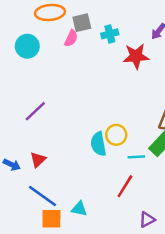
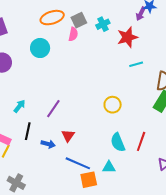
purple line: (35, 111) -> (53, 109), moved
yellow circle: (116, 135) -> (113, 105), moved
cyan semicircle: (98, 144) -> (118, 142), moved
cyan line: (136, 157) -> (136, 64), moved

